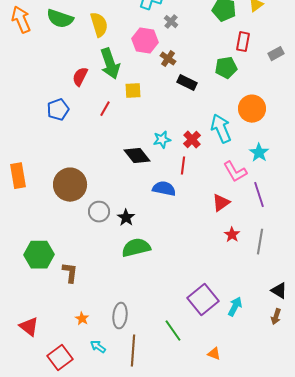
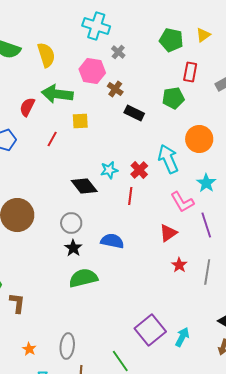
green arrow: (110, 64) -> (57, 94), turned 116
blue semicircle: (164, 189) -> (112, 241), moved
gray circle: (99, 212) -> (71, 223), moved

